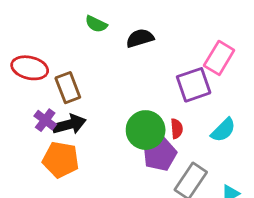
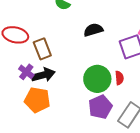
black semicircle: (140, 38) -> (93, 30), moved
purple pentagon: (160, 154) -> (100, 107), moved

